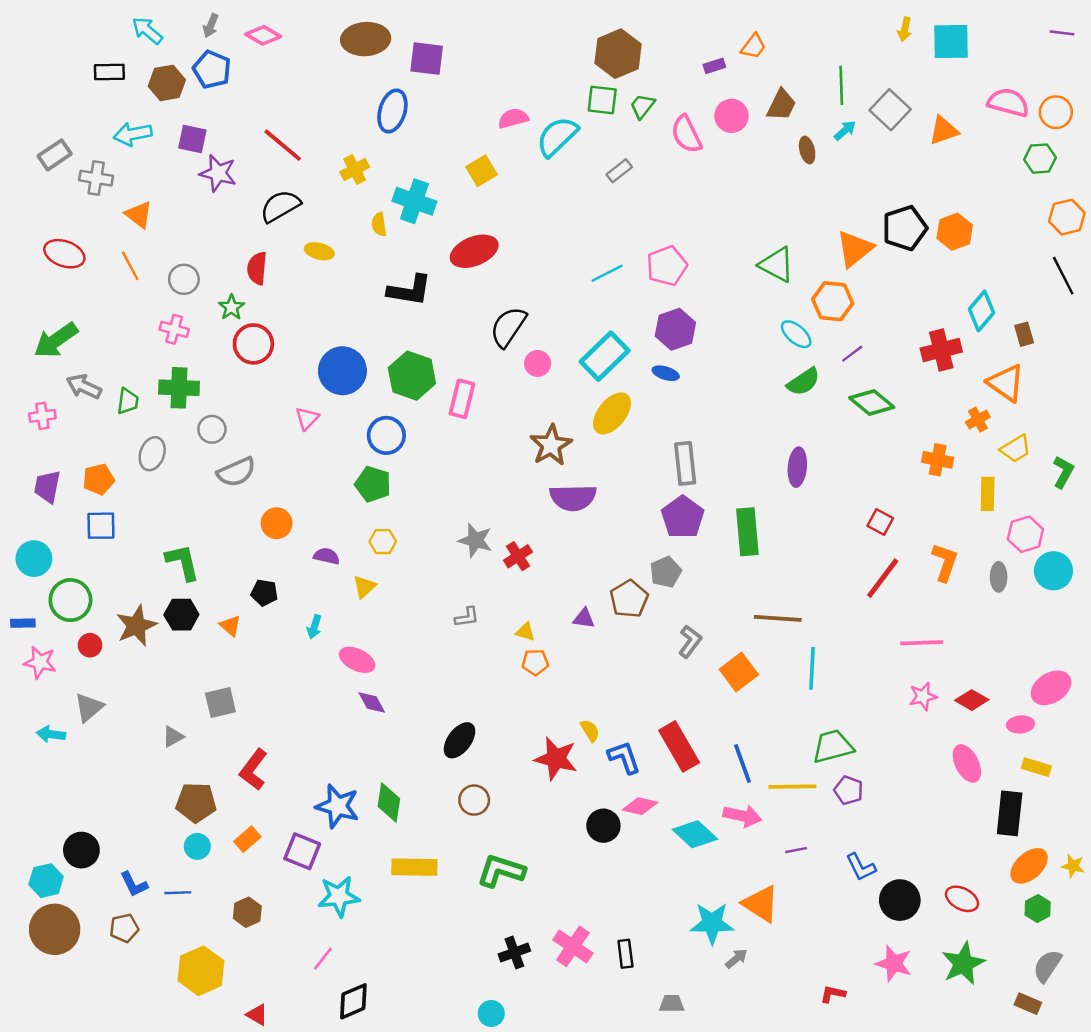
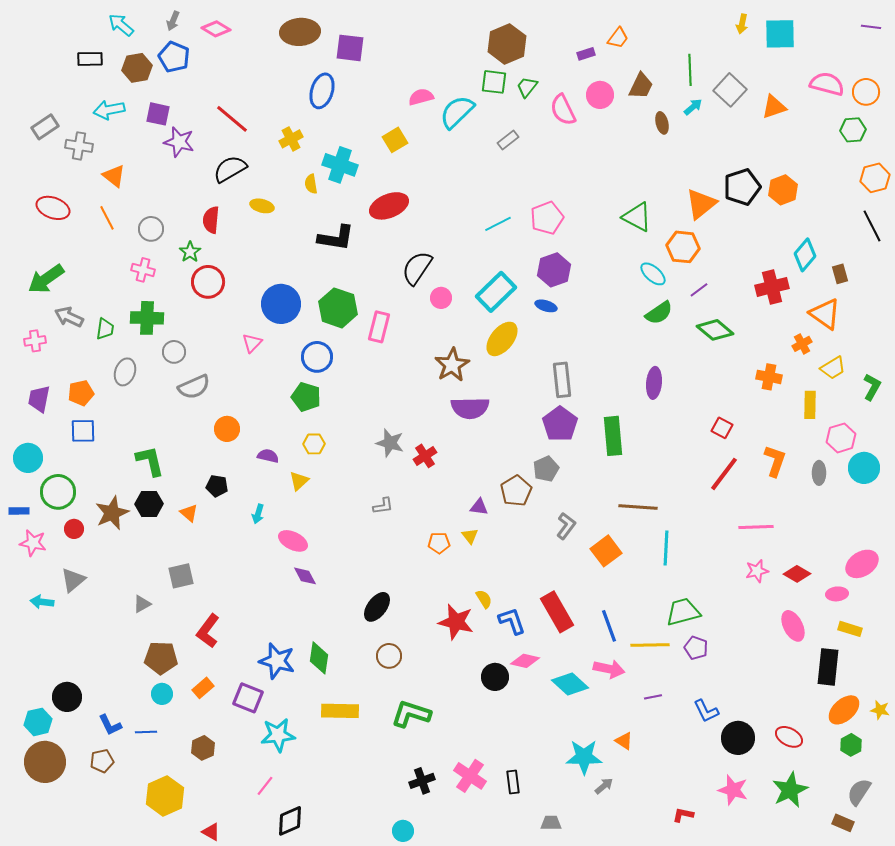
yellow triangle: (525, 632) -> (470, 536), moved, turned 36
orange triangle: (761, 904) -> (624, 741), size x0.6

